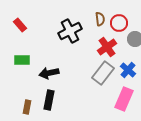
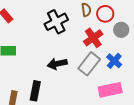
black arrow: (49, 73) -> (57, 64), moved
pink rectangle: (124, 99) -> (110, 90), turned 55

